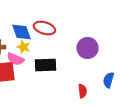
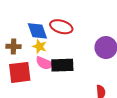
pink semicircle: (15, 59) -> (45, 63), moved

